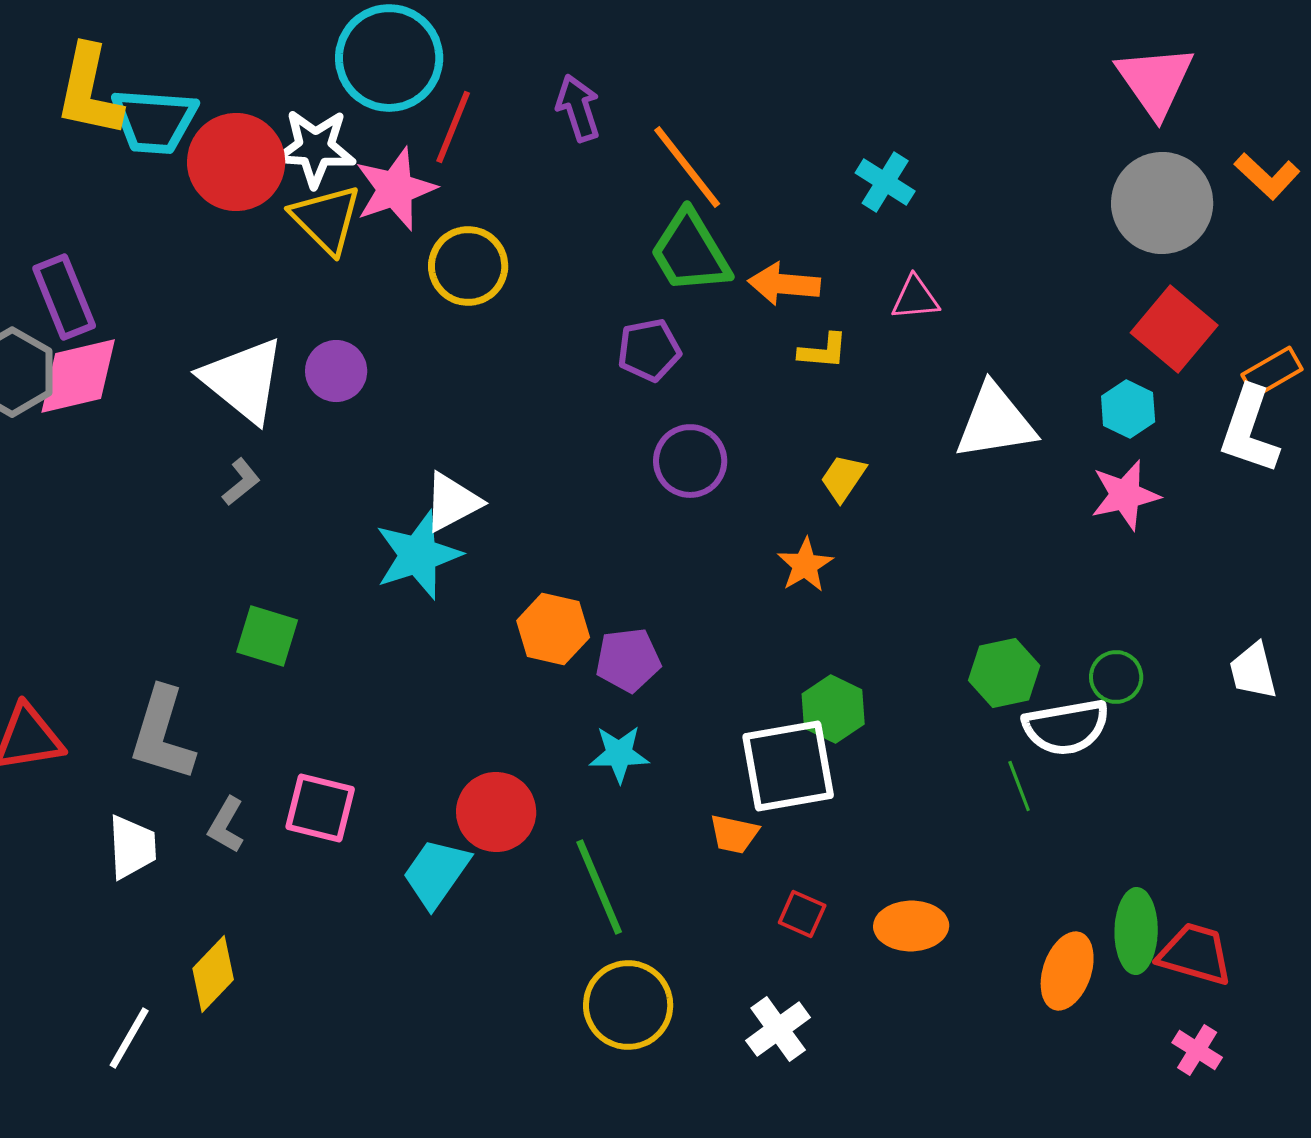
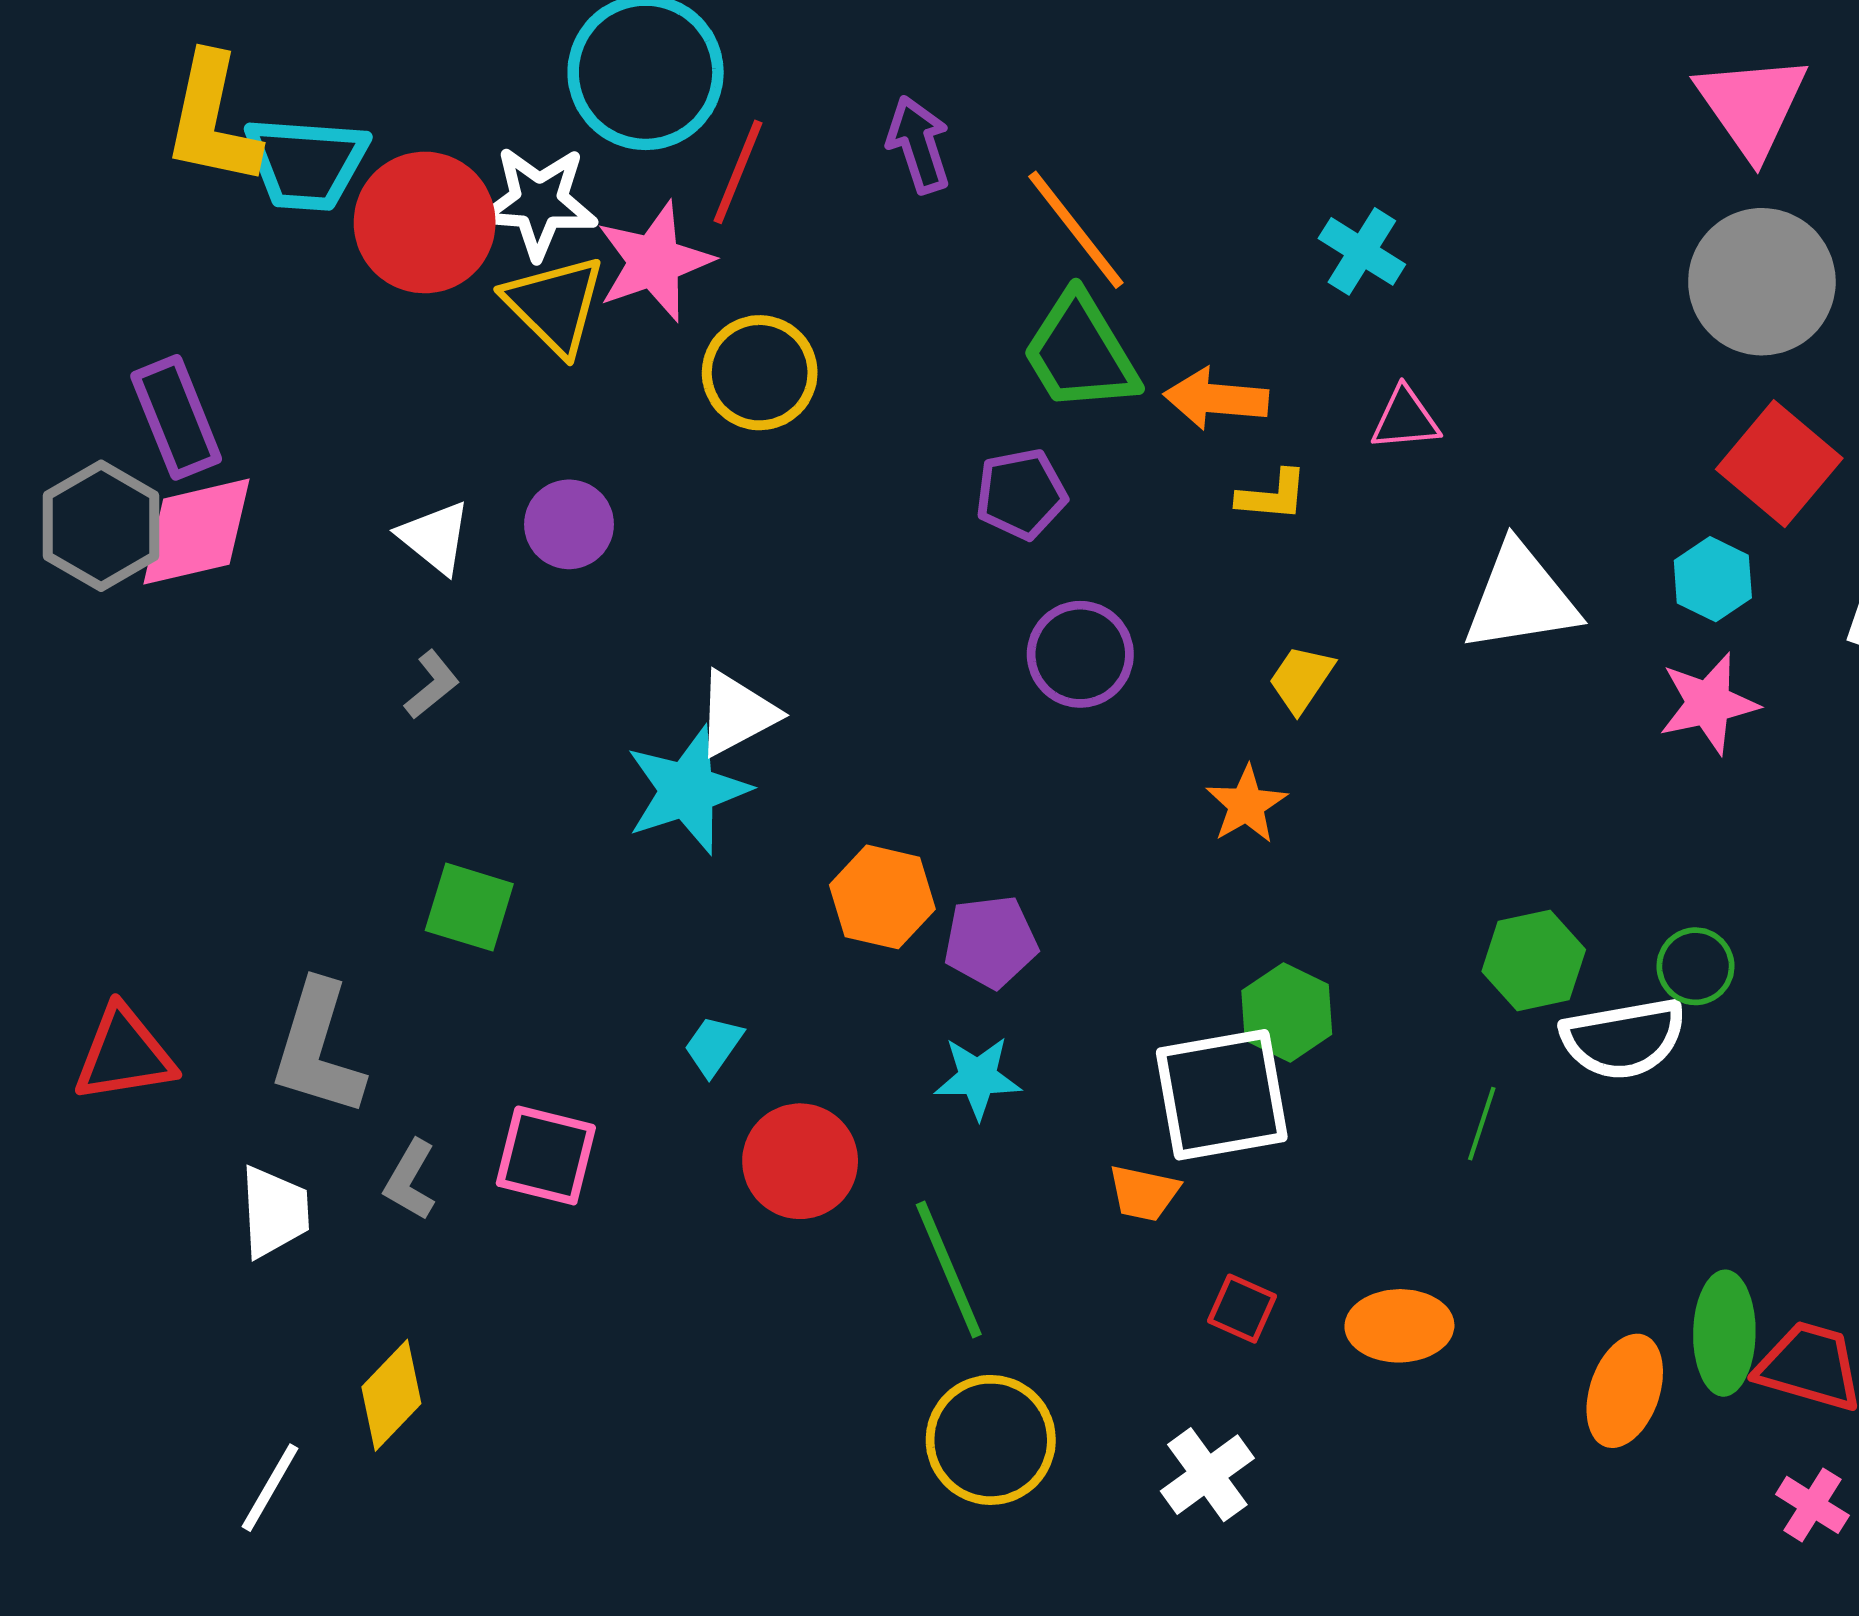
white triangle: (243, 380) -> (435, 537), size x0.6
green line: (1019, 786) -> (1482, 1124), moved, turned 39
cyan trapezoid: (436, 873) -> (713, 1046), moved, size x0.6

